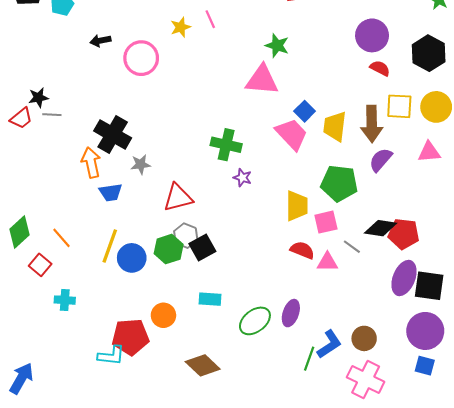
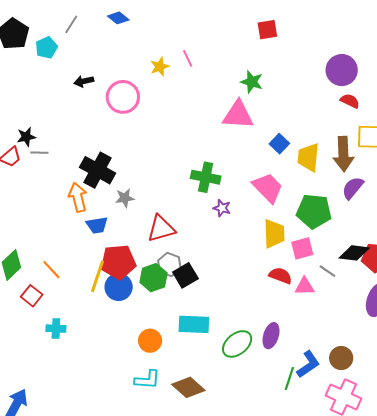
pink trapezoid: (292, 134) -> (268, 188), moved
cyan rectangle: (210, 299) -> (194, 324), size x1.4
red pentagon: (130, 337) -> (118, 262), moved
cyan L-shape: (111, 356) -> (147, 380), moved

